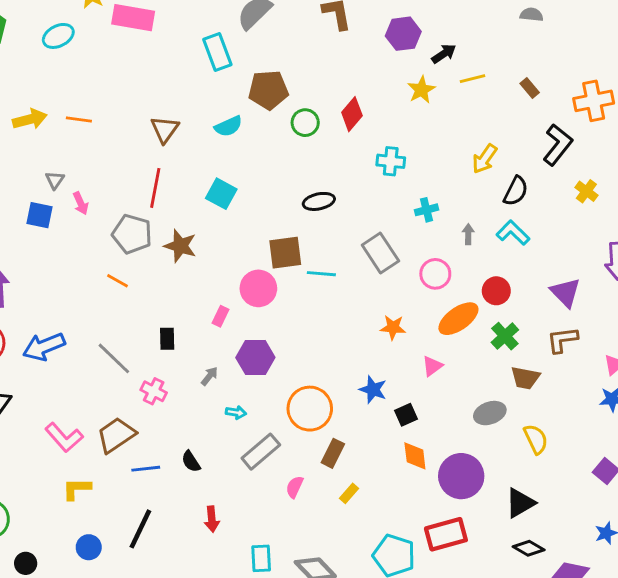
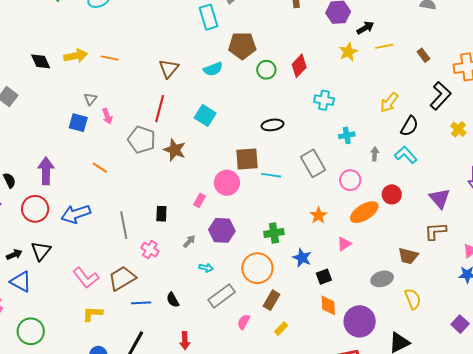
orange line: (117, 281) -> (100, 168), moved
orange star: (393, 327) -> (319, 215), turned 30
green cross: (505, 336) -> (274, 233), moved, turned 30
gray line: (114, 358) -> (124, 225), turned 32

